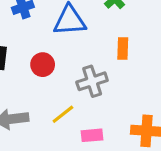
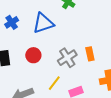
orange rectangle: (123, 48) -> (90, 54), moved

